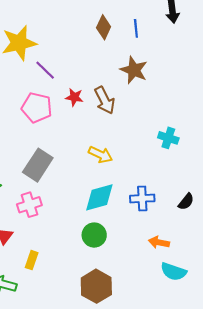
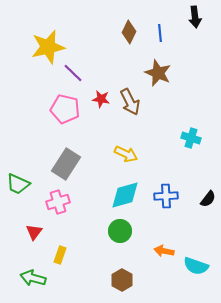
orange arrow: (159, 242) -> (164, 251), moved
brown hexagon: (96, 286) -> (122, 280), size x0.7

